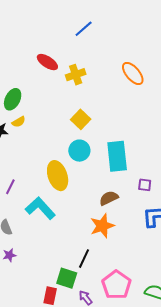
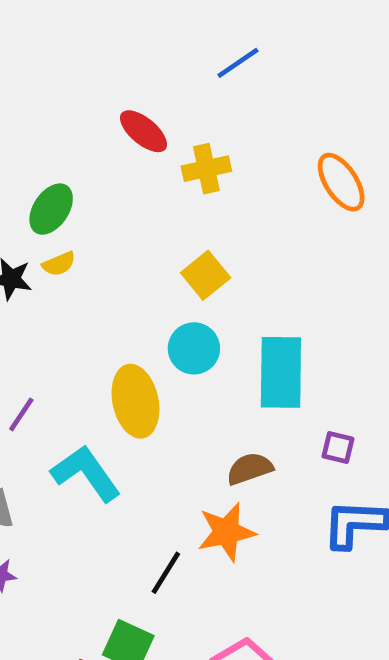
black line: (84, 259) -> (166, 573), moved

